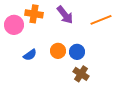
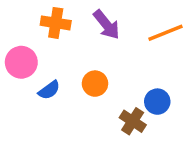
pink circle: (14, 25) -> (21, 62), moved
blue circle: (77, 52) -> (157, 102), moved

